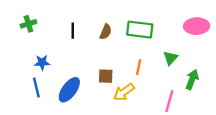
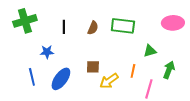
green cross: (28, 24) -> (25, 21), size x1.6
green triangle: (170, 58) -> (150, 51), turned 32
blue star: (42, 62) -> (47, 52), moved
orange line: (139, 67) -> (133, 71), moved

